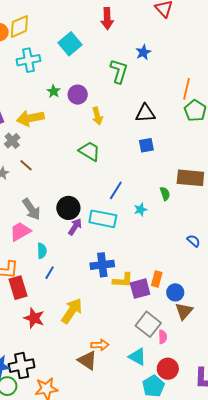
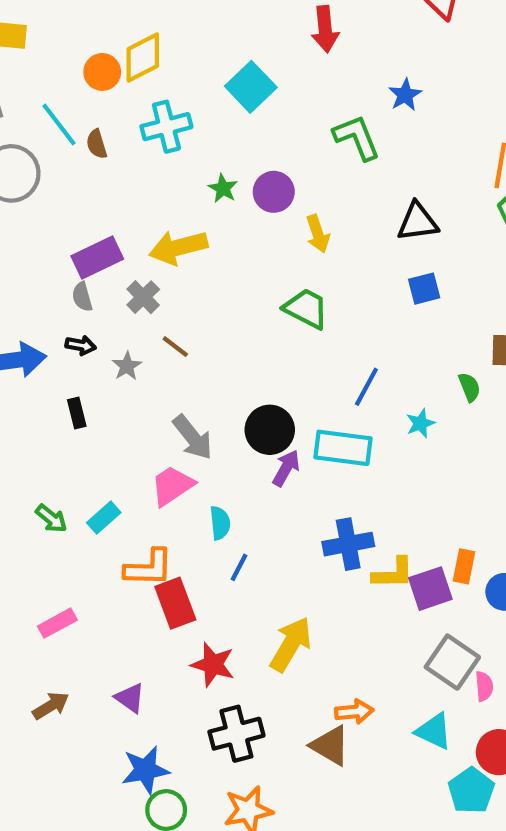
green L-shape: (119, 71) -> (357, 137), turned -35
black cross: (22, 366) -> (236, 734), moved

